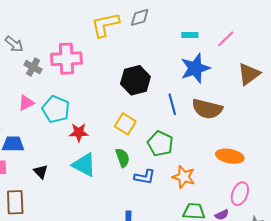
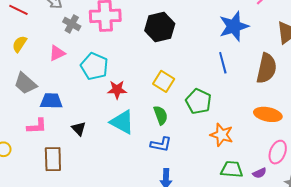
black hexagon: (135, 80) -> (160, 27), moved
pink triangle: (26, 103) -> (57, 53), moved
blue line: (172, 104) -> (223, 63), moved
brown semicircle: (207, 109) -> (267, 68), moved, turned -92
blue L-shape: (145, 177) -> (161, 144), moved

